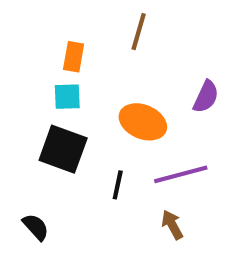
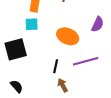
black square: (63, 149) -> (16, 49), moved, turned -35
brown arrow: (172, 225) -> (63, 85), moved

